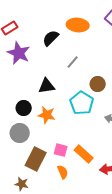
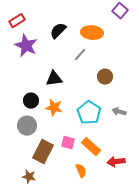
orange ellipse: (78, 25) -> (92, 33), moved
cyan pentagon: (82, 103) -> (89, 113), moved
orange semicircle: (63, 172) -> (81, 171), moved

